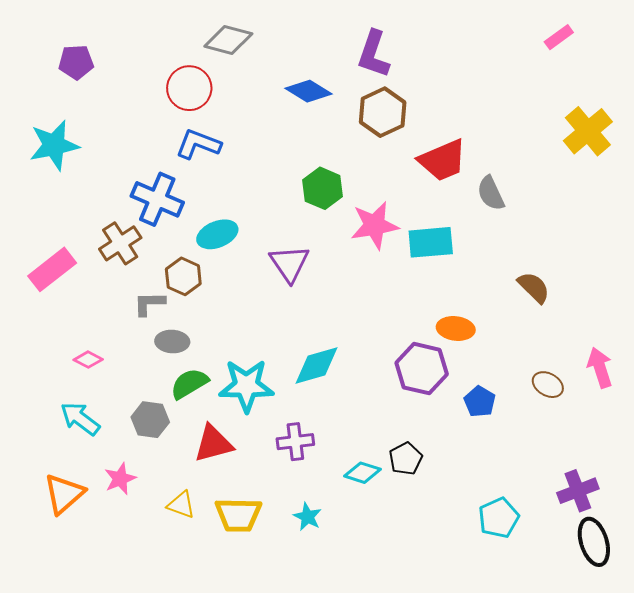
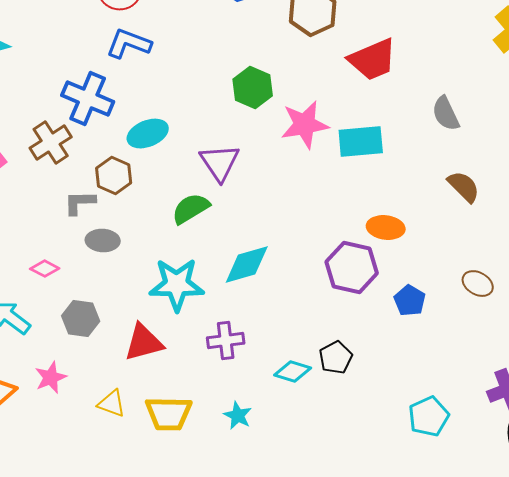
gray semicircle: (491, 193) -> (446, 114), moved
pink diamond: (88, 360) -> (45, 269), moved
green semicircle: (189, 384) -> (191, 209), moved

